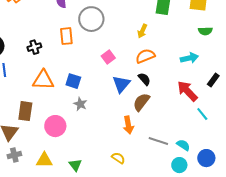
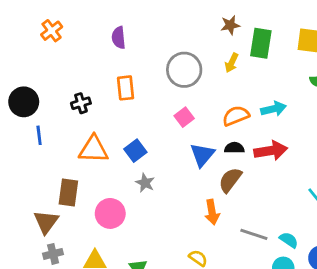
gray circle: (91, 19) -> (184, 70), moved
yellow arrow: (142, 31) -> (232, 63), moved
cyan arrow: (189, 58) -> (273, 109), moved
black semicircle: (144, 79) -> (234, 148), turned -48
blue square: (73, 81) -> (135, 151), turned 35
red arrow: (187, 91) -> (271, 151), moved, turned 125

